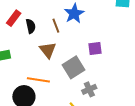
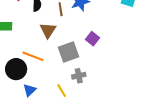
purple square: (95, 48) -> (93, 39), turned 32

